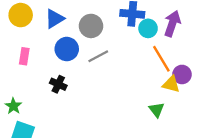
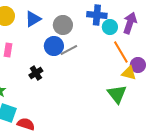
blue circle: (67, 49) -> (54, 46), moved
black cross: (58, 84) -> (36, 73), turned 32
green triangle: (157, 110) -> (117, 94), size x1.5

